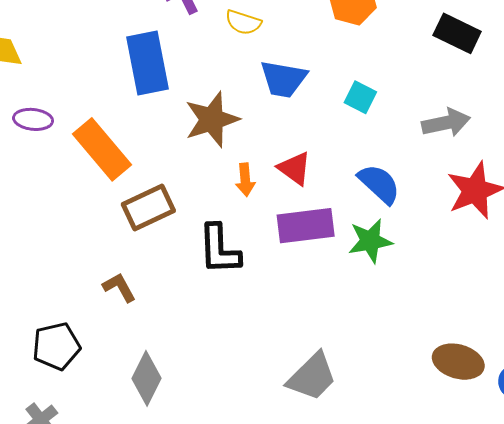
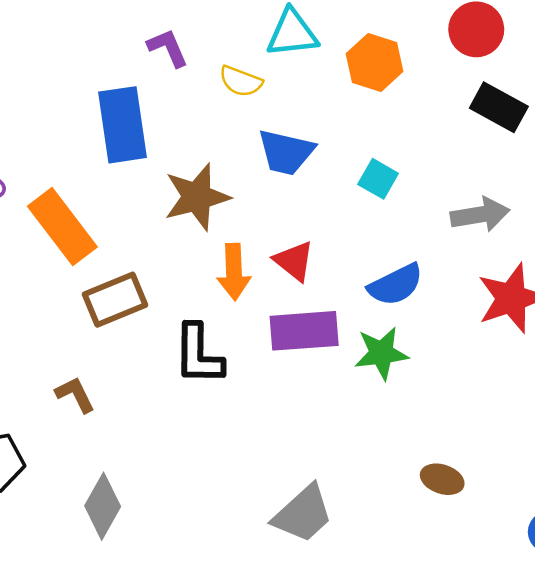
orange arrow: (245, 180) -> (234, 272), size x1.4
blue semicircle: (379, 184) -> (396, 285), turned 108
brown ellipse: (458, 362) -> (442, 479), moved, size x0.7

